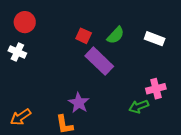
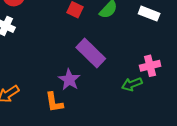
purple rectangle: (99, 61) -> (91, 53), moved

